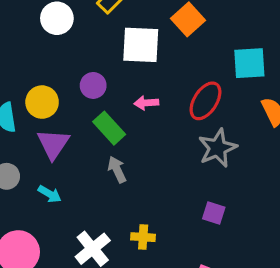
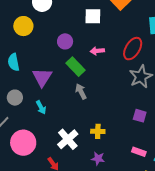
white square: (141, 45) -> (93, 16), size x0.7
yellow circle: (42, 102) -> (23, 26), moved
cyan arrow: (50, 194) -> (41, 107), turned 32

